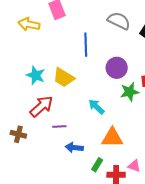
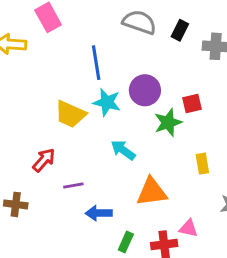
cyan star: (36, 75) -> (107, 102), moved
red arrow: (41, 106) -> (44, 160), size x0.7
green rectangle: (97, 165) -> (126, 242), moved

